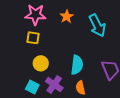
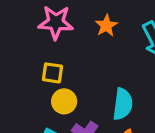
yellow square: (33, 38) -> (52, 73), moved

